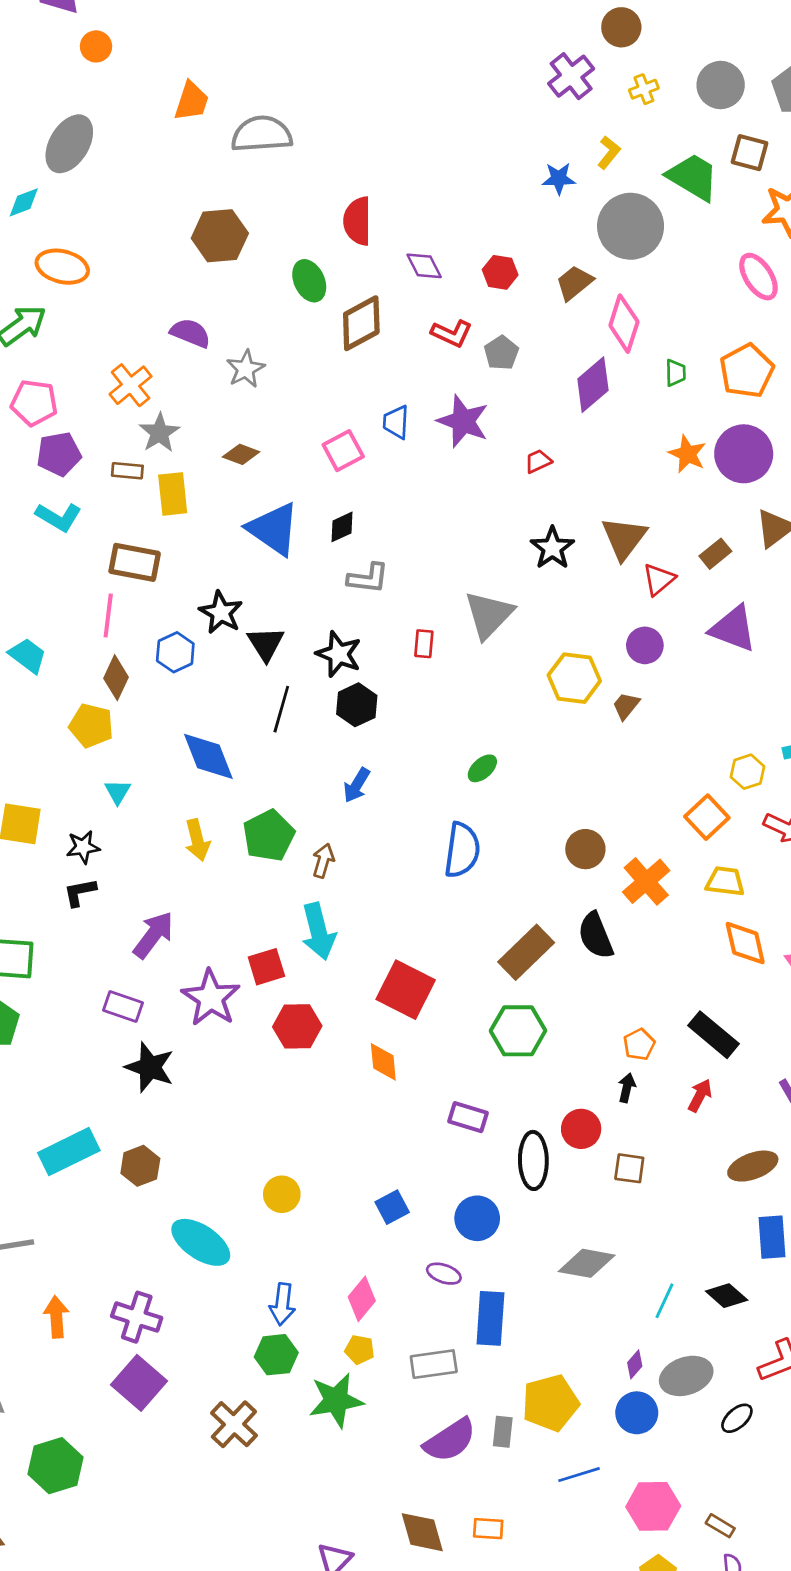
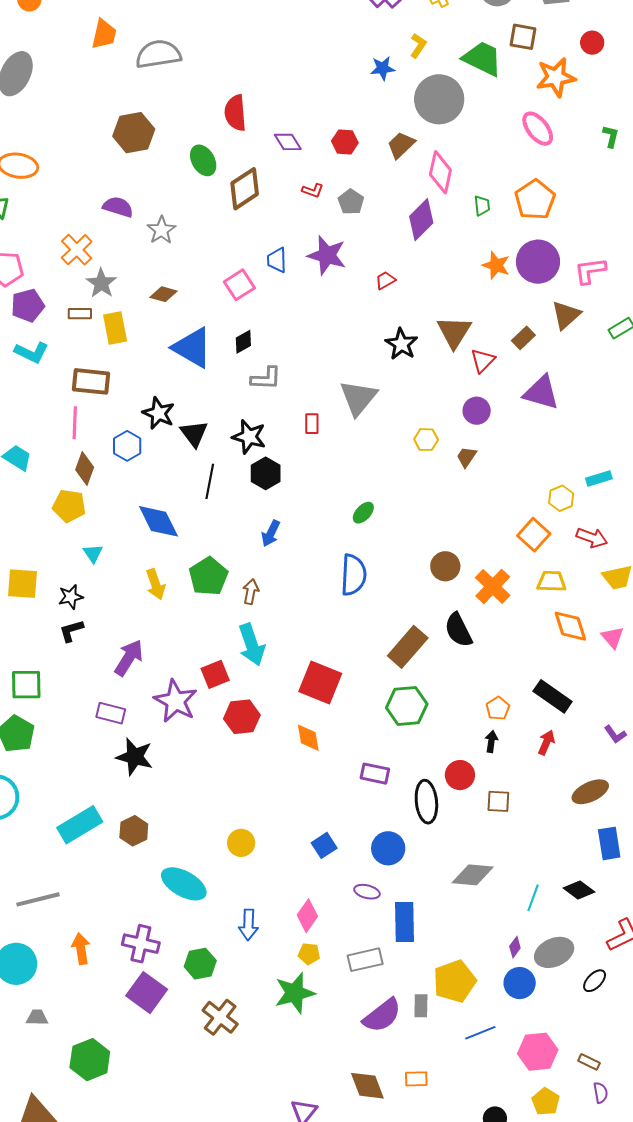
red L-shape: (452, 333) -> (313, 191), size x0.7
yellow hexagon: (574, 678) -> (426, 440), size x0.6
green hexagon: (276, 1355) -> (200, 964), moved

